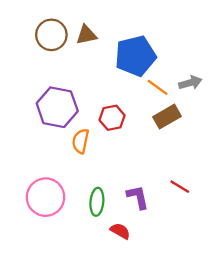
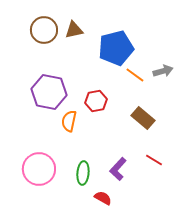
brown rectangle: (167, 117) -> (143, 118), moved, turned 70
purple L-shape: (138, 197) -> (118, 169), turned -125

